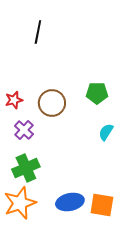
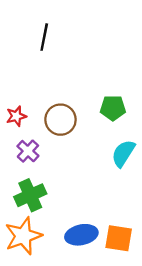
cyan semicircle: (106, 132) -> (123, 153), size x1.4

